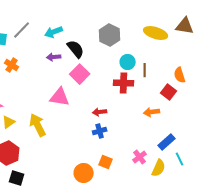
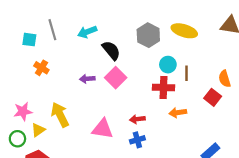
gray line: (22, 30) -> (52, 30), turned -60
yellow ellipse: (156, 33) -> (184, 31), moved
purple arrow: (54, 57) -> (87, 79), moved
pink triangle: (60, 97) -> (102, 129), moved
orange arrow: (152, 112) -> (178, 113), moved
yellow arrow: (38, 125) -> (60, 115), moved

